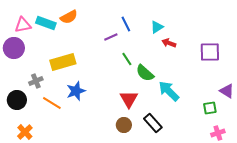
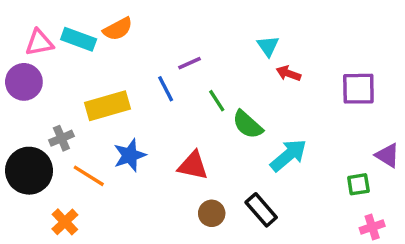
blue line: (126, 24) -> (166, 89), moved
cyan triangle: (157, 27) -> (268, 46), turned -32
cyan arrow: (169, 91) -> (288, 155), turned 95
red triangle: (129, 99) -> (193, 166), moved, turned -48
black circle: (17, 100) -> (29, 171), size x1.4
orange cross: (25, 132) -> (65, 222), moved

